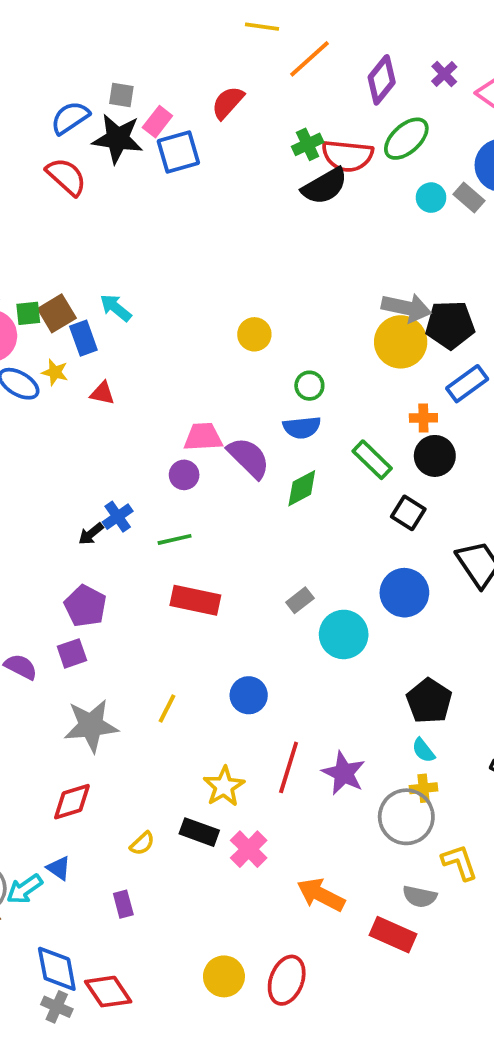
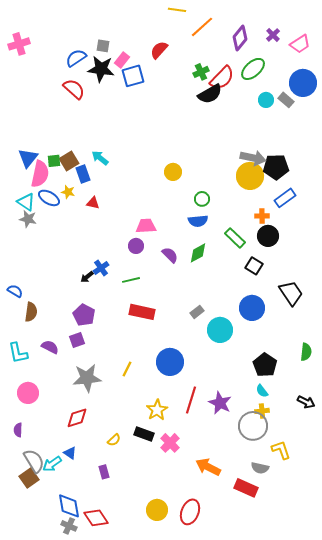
red semicircle: (347, 156) -> (222, 78), turned -52
purple semicircle: (249, 458) -> (170, 255), moved, size x0.7
blue circle: (249, 695) -> (170, 362), size x1.4

